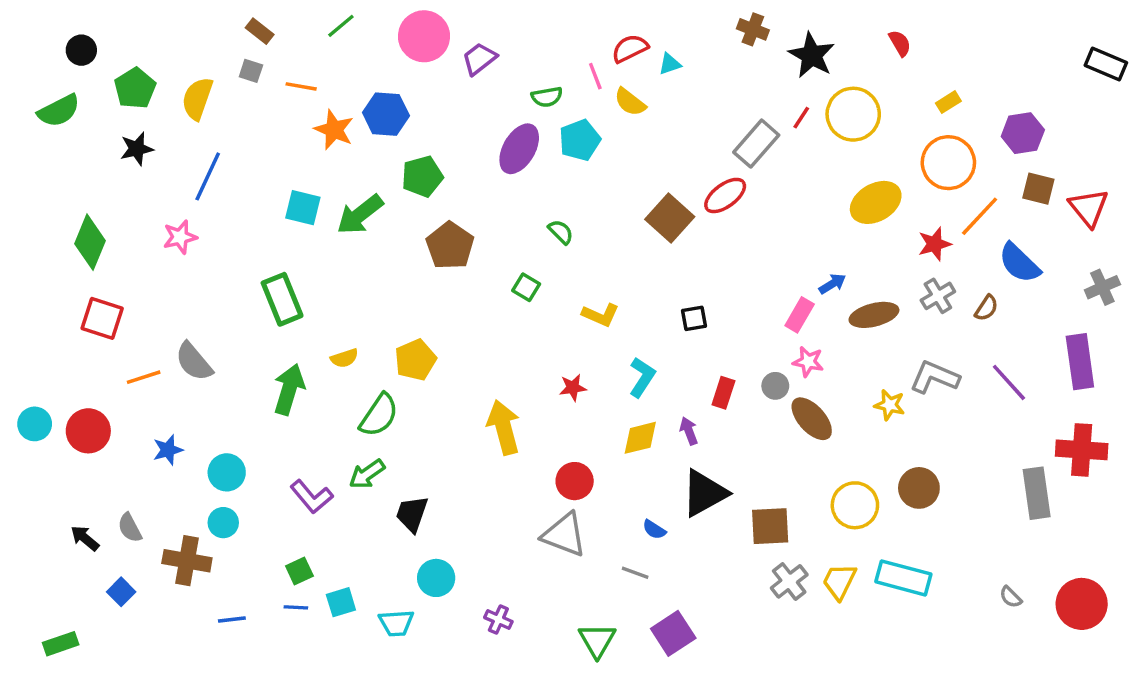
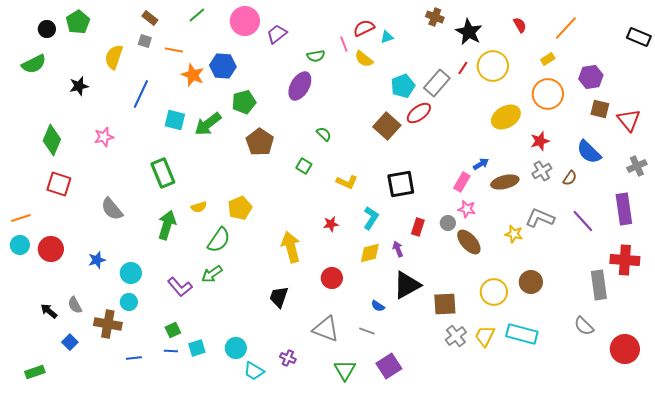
green pentagon: (135, 88) -> (78, 22), moved
cyan pentagon: (580, 140) -> (403, 86), moved
blue line: (208, 176) -> (141, 94), moved
orange line: (980, 216) -> (566, 28), moved
black square: (694, 318) -> (401, 184), size x1.8
orange line: (144, 377) -> (21, 218), moved
black trapezoid: (412, 514) -> (279, 297), moved
gray triangle: (564, 535) -> (326, 329), moved
cyan circle: (436, 578) -> (236, 348), moved
gray semicircle: (1011, 597) -> (584, 326), moved, size x1.5
cyan trapezoid: (396, 623) -> (254, 371), moved, turned 35

